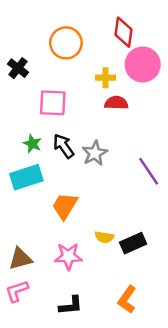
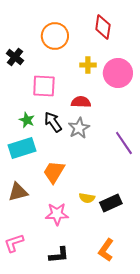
pink circle: (143, 64) -> (118, 73), moved
red semicircle: (116, 103) -> (81, 102), moved
brown triangle: (20, 259) -> (18, 192), moved

